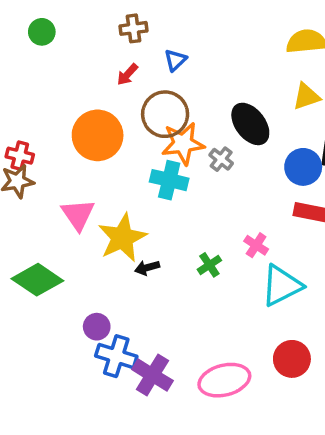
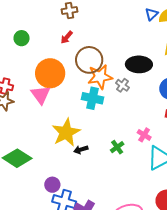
green circle: (42, 32) -> (22, 38), moved
blue triangle: (175, 60) -> (151, 14), moved
black ellipse: (250, 124) -> (139, 64), turned -50
pink triangle: (78, 215) -> (41, 95), moved

